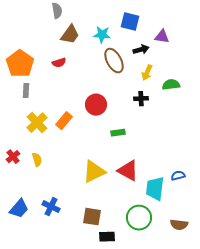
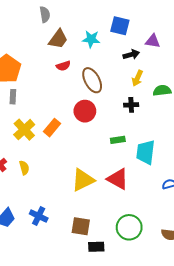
brown ellipse: (114, 61) -> (92, 80), moved
red semicircle: (59, 63) -> (63, 66), moved
green rectangle: (118, 133) -> (118, 140), moved
cyan trapezoid: (155, 189) -> (146, 152), moved

